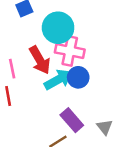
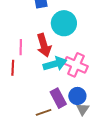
pink cross: (70, 51) -> (76, 65), moved
blue circle: (78, 77) -> (77, 96), moved

